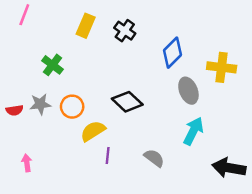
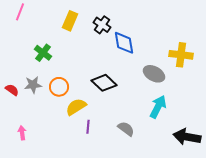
blue diamond: (173, 53) -> (124, 43), moved, turned -55
gray ellipse: (188, 91) -> (154, 74), turned -40
red semicircle: (15, 110) -> (12, 90), turned -136

